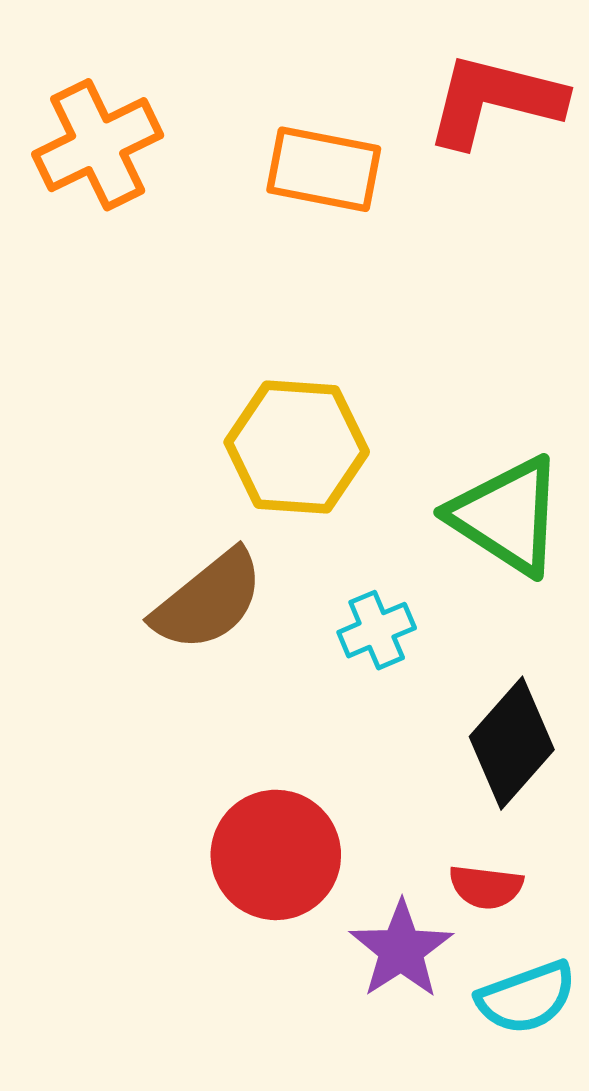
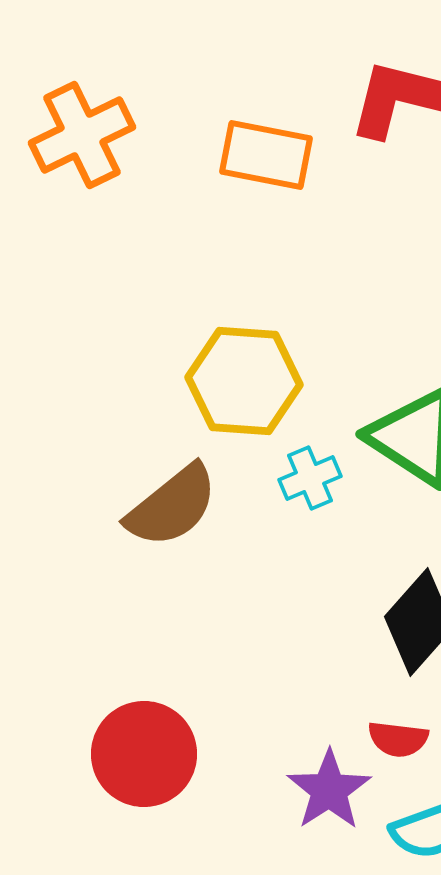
cyan cross: (377, 630) -> (310, 478), moved
red circle: (276, 855) -> (144, 754), moved

